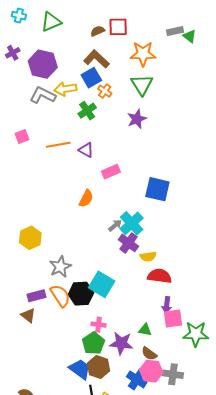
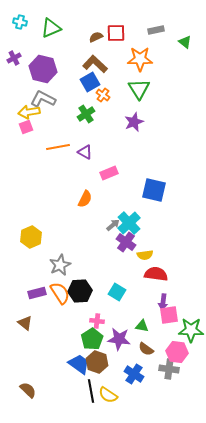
gray rectangle: (175, 31) -> (156, 30), moved
yellow arrow: (65, 89) -> (29, 112), moved
pink square: (22, 137) -> (26, 127), moved
cyan square: (102, 284) -> (117, 292), moved, size x0.7
brown triangle: (28, 315) -> (25, 323), moved
pink hexagon: (151, 371) -> (177, 352), moved

